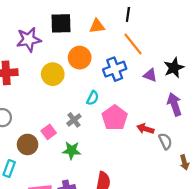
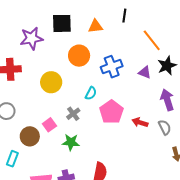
orange line: (133, 44) -> (152, 40), moved
yellow circle: (53, 74) -> (51, 82), moved
gray semicircle: (165, 141) -> (165, 127), moved

